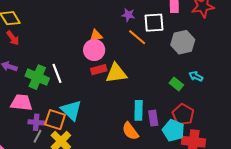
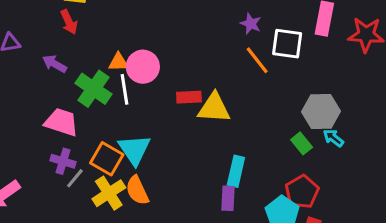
orange triangle: (96, 36) -> (118, 62), moved
gray hexagon: (183, 42) -> (321, 112), moved
pink circle: (94, 50) -> (143, 67), moved
purple rectangle: (153, 118) -> (228, 198), moved
purple cross: (36, 122) -> (63, 161), moved
orange semicircle: (130, 131) -> (137, 190), moved

